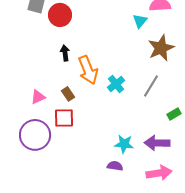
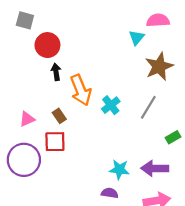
red circle: (60, 15) -> (47, 45), moved

